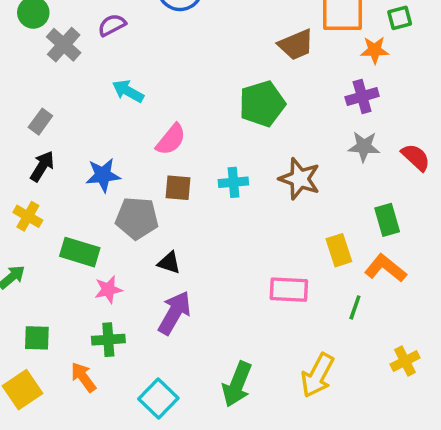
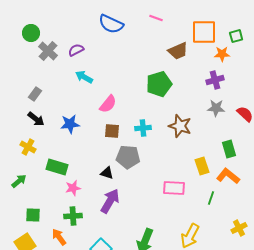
purple semicircle: (112, 25) -> (76, 50), moved
black arrow: (42, 166) -> (36, 119), turned 96
gray pentagon: (137, 218) -> (128, 157), moved

